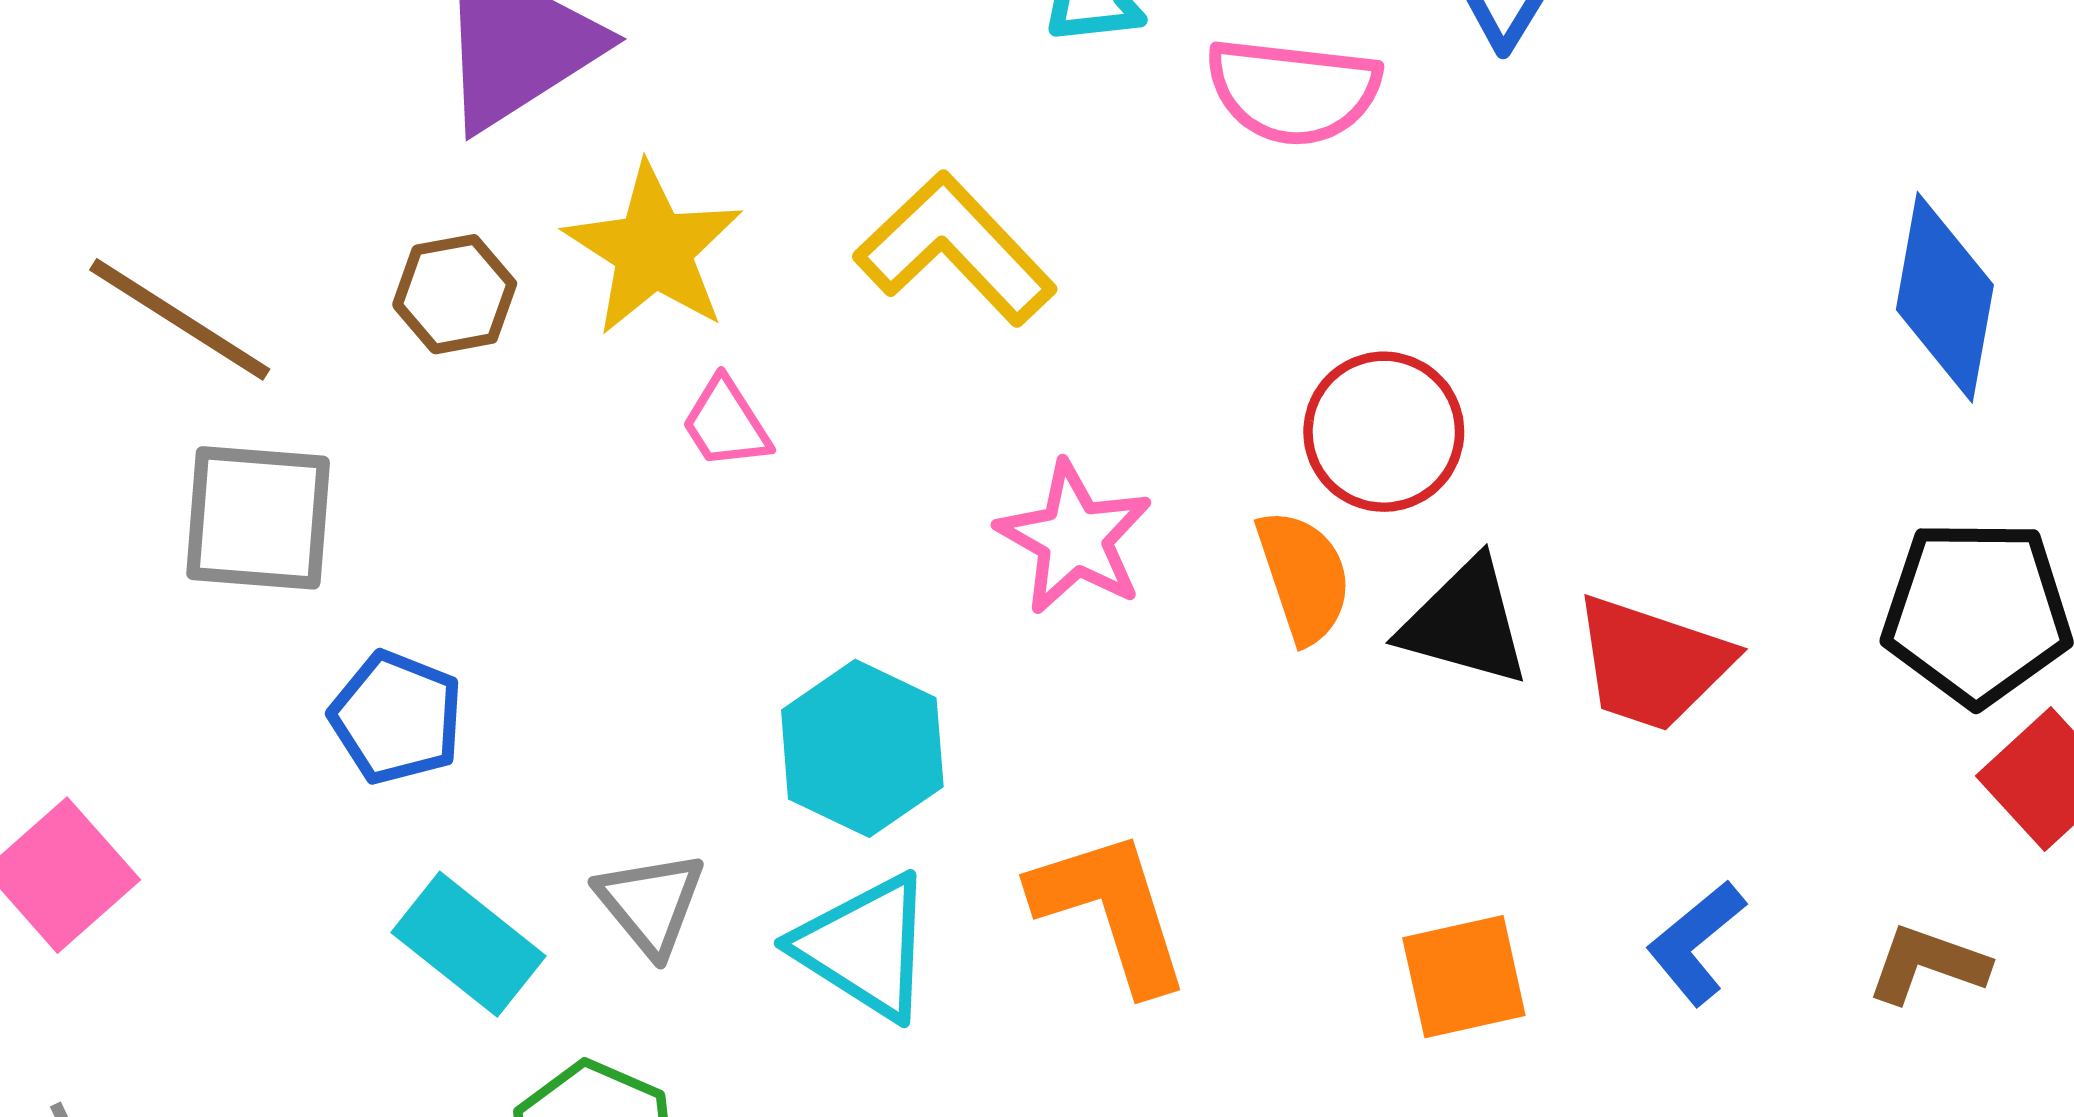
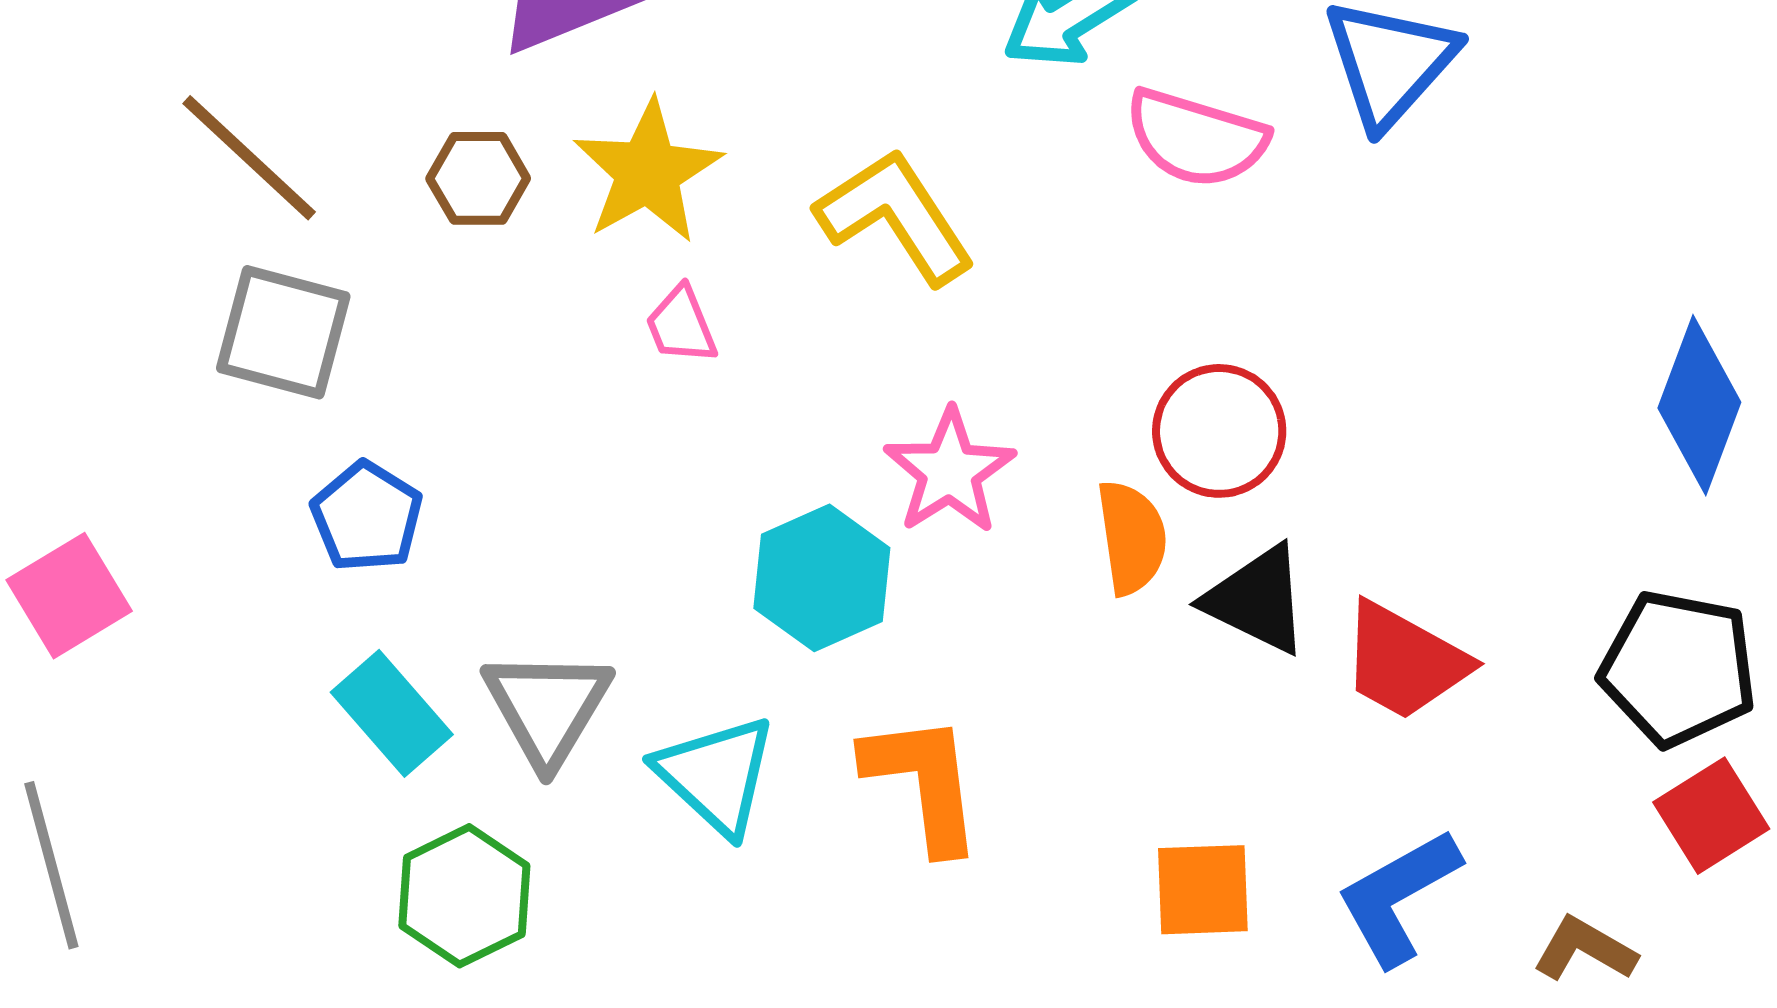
cyan hexagon: (862, 748) -> (822, 578), moved
gray triangle: (651, 903) -> (547, 707), size x1.4
blue L-shape: (1696, 943) -> (1398, 897), size x1.4

